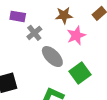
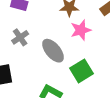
gray cross: (34, 33) -> (20, 37), moved

